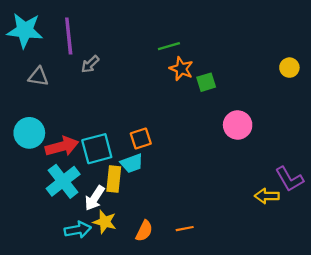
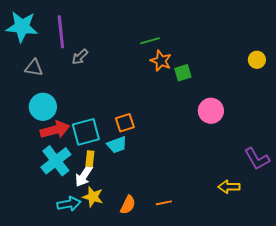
cyan circle: (29, 133) -> (43, 107), moved
yellow rectangle: (114, 179) -> (90, 159), moved, size x0.7
yellow arrow: (267, 196) -> (229, 187), moved

